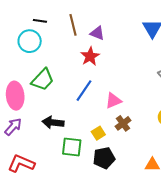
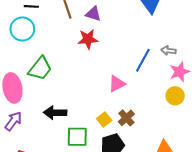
red star: (90, 56) -> (88, 39), turned 30
blue line: (84, 91) -> (143, 60), moved
brown cross: (123, 123) -> (126, 118), moved

